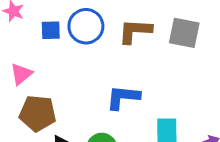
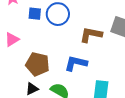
brown L-shape: (135, 31) -> (91, 35), moved
brown pentagon: (38, 113) -> (37, 64), moved

